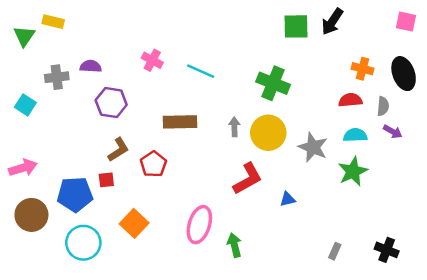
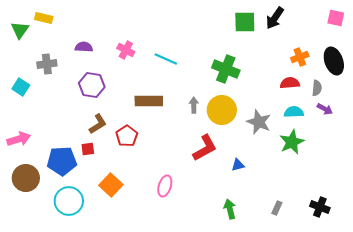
purple semicircle: (91, 66) -> (84, 47), moved
orange cross: (362, 69) -> (300, 57), turned -36
pink ellipse: (199, 225) -> (165, 186), size x0.7
green arrow: (234, 245) -> (230, 209), moved

